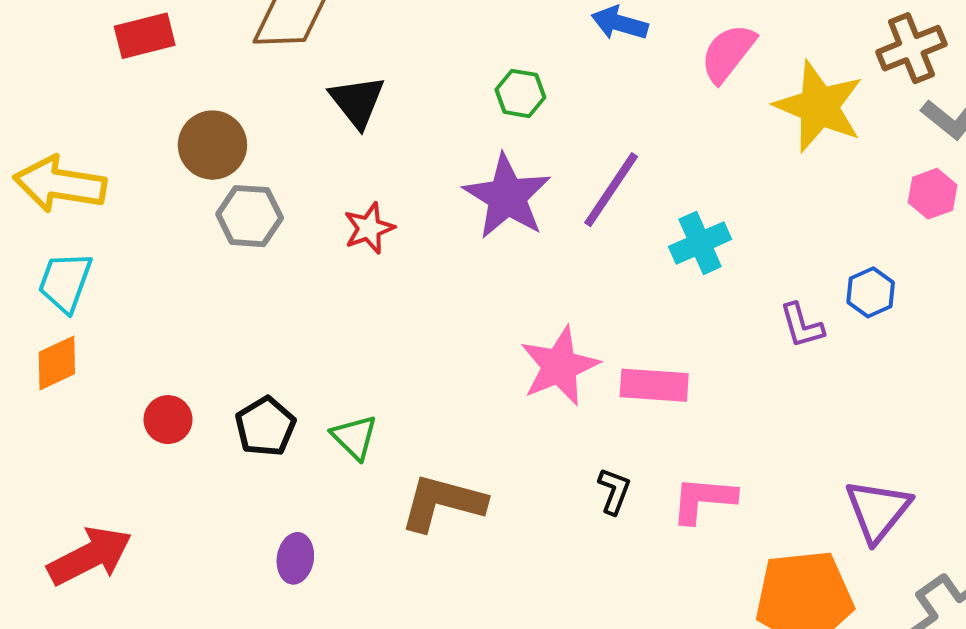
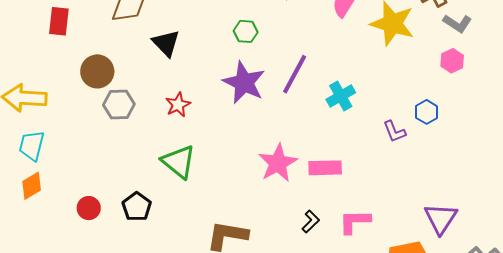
red rectangle: (145, 36) -> (59, 21), turned -64
green triangle: (354, 437) -> (179, 162), moved, size x1.5
black L-shape: (614, 491) -> (311, 222), turned 30

